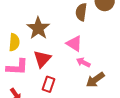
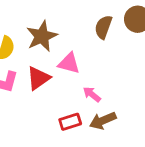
pink triangle: (74, 44) -> (69, 63), moved, turned -30
red rectangle: (48, 84) -> (70, 122), moved, turned 42

